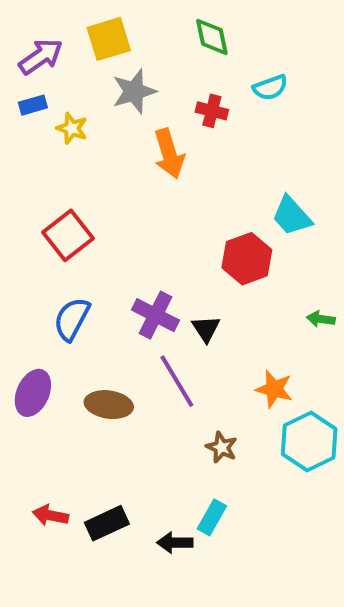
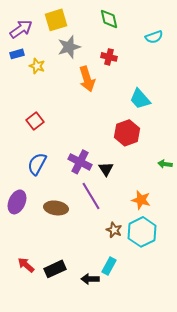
cyan semicircle: (270, 88) -> (154, 37), moved
cyan trapezoid: (292, 216) -> (140, 99), moved
red square: (68, 235) -> (35, 121), size x0.7
cyan hexagon: (309, 442) -> (142, 232), moved
red arrow: (50, 515) -> (26, 265), turned 30

